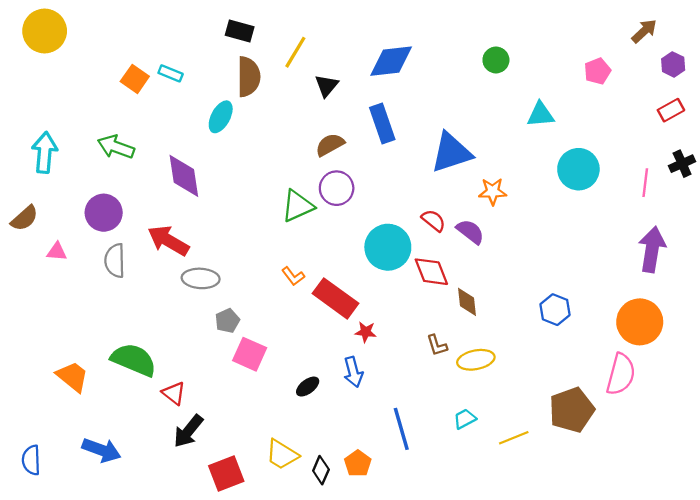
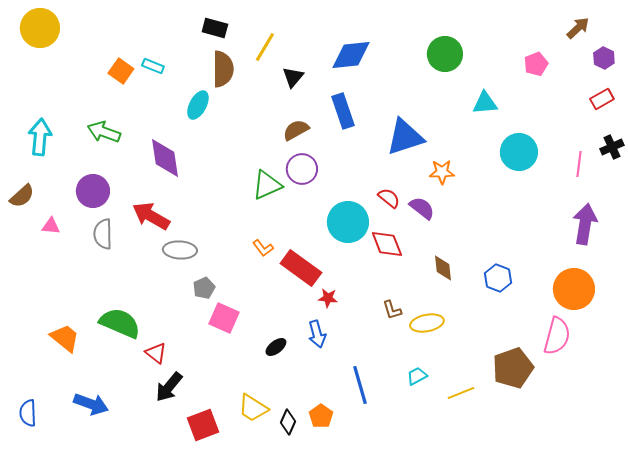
green circle: (496, 60) -> (445, 54), size x1.5
brown diamond: (467, 302) -> (443, 268), moved

